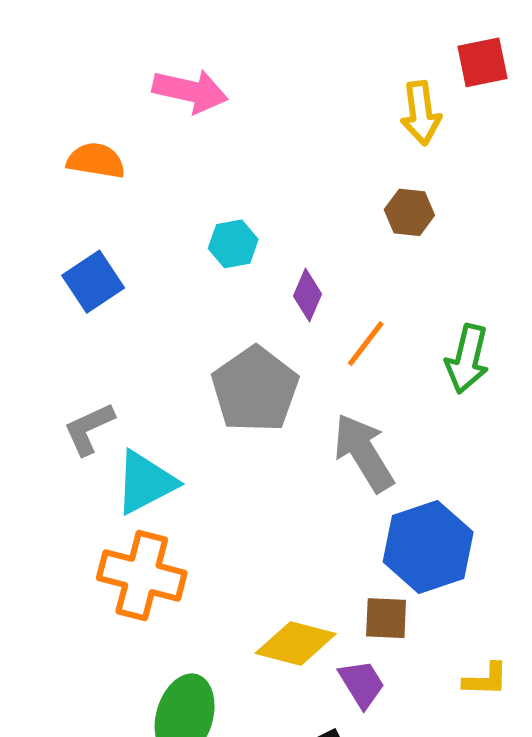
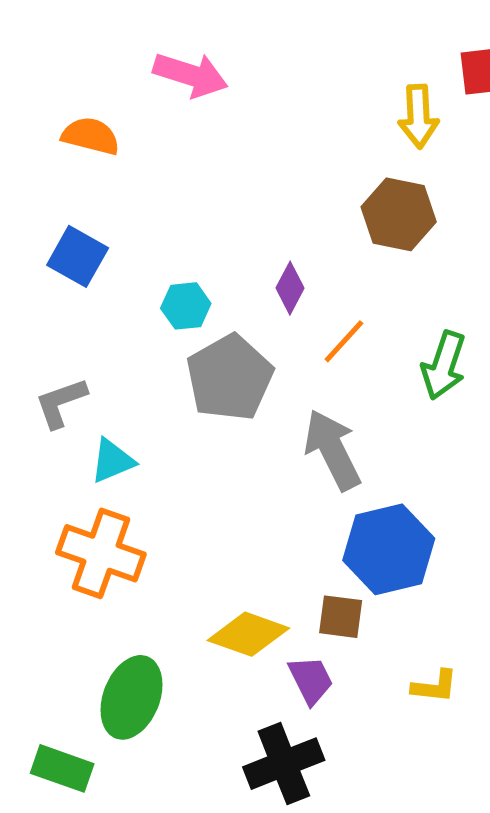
brown hexagon: (409, 212) -> (399, 214), size x1.5
cyan hexagon: (233, 244) -> (186, 306), moved
blue square: (93, 282) -> (78, 256), turned -32
cyan triangle: (145, 482) -> (112, 461), size x0.7

